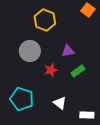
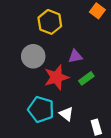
red star: (51, 70) -> (56, 77), size x1.6
cyan pentagon: (22, 99) -> (41, 109), moved
white rectangle: (87, 115) -> (96, 127), turned 72

